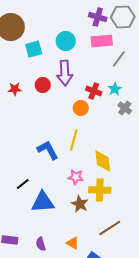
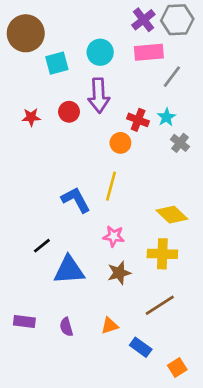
purple cross: (98, 17) -> (143, 20), turned 36
yellow diamond: (103, 161) -> (172, 215), moved, turned -40
yellow cross: (100, 190) -> (162, 254), moved
brown star: (80, 204) -> (119, 273), turned 30
orange triangle: (73, 243) -> (110, 326), turned -48

